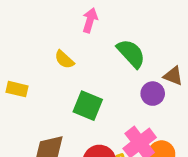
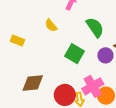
green square: (88, 106) -> (75, 54), moved

